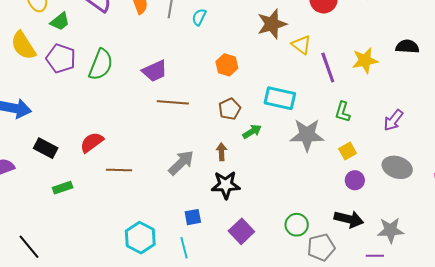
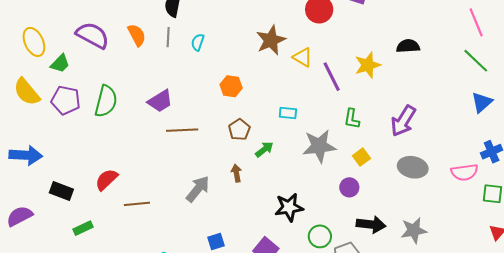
cyan rectangle: (280, 98) -> (288, 113), size x0.6
purple arrow: (393, 120) -> (403, 121), size x1.4
purple circle: (355, 180) -> (349, 187), moved
black star: (226, 185) -> (289, 207), moved

